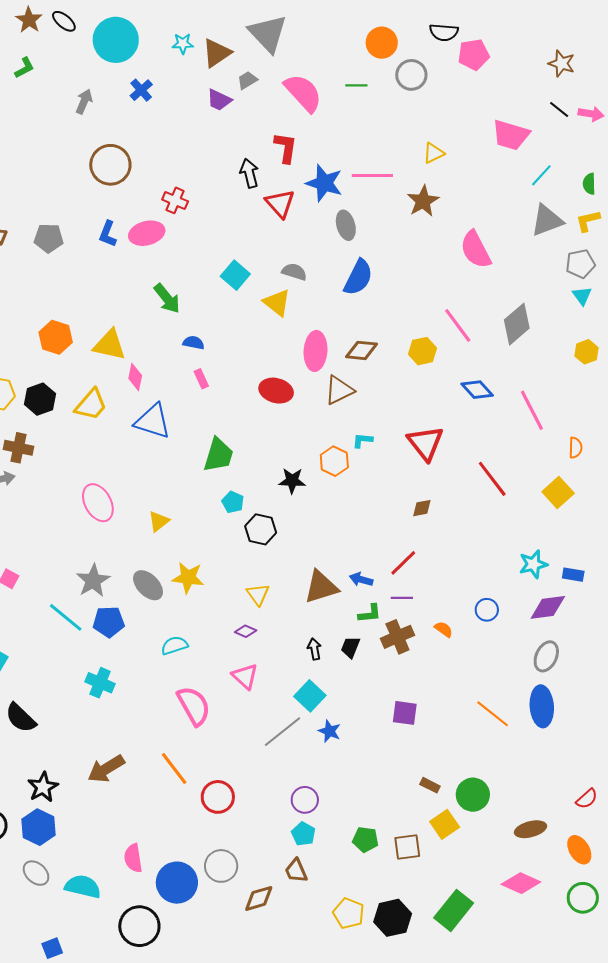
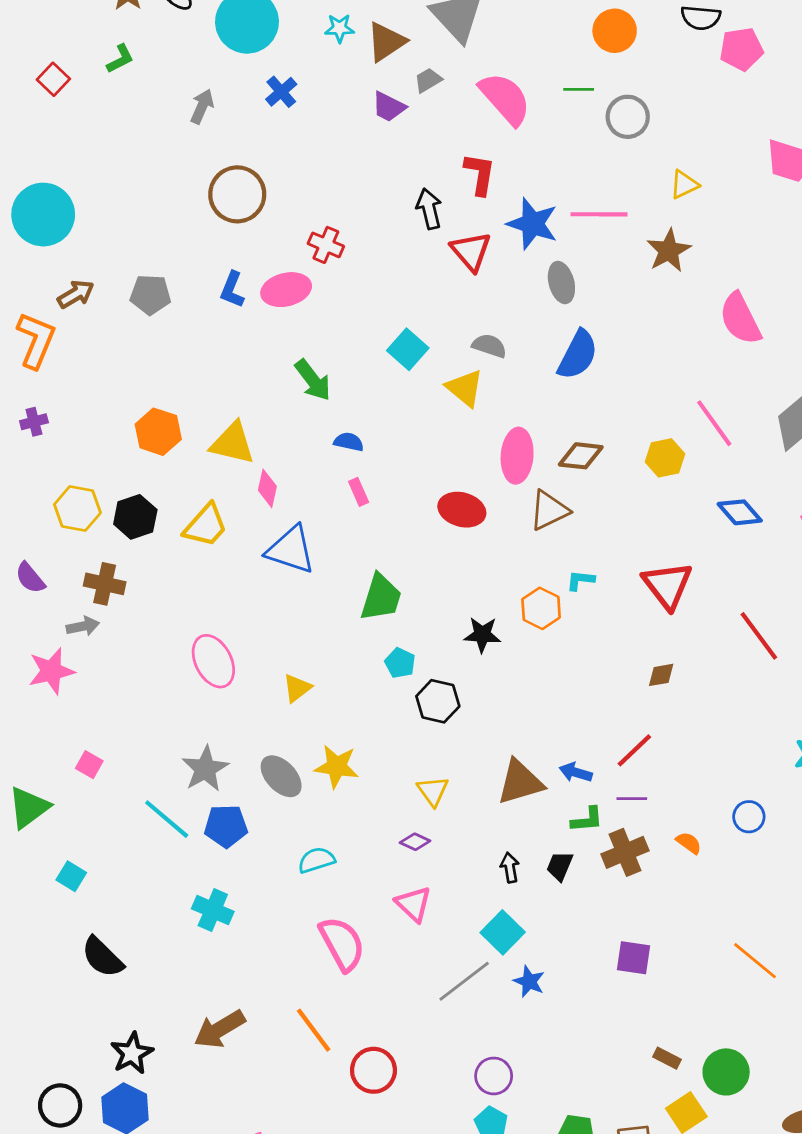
gray circle: (411, 75) -> (628, 117), moved

